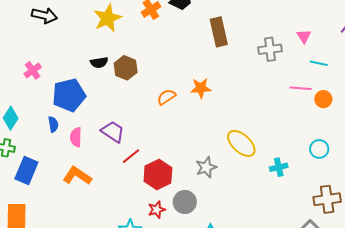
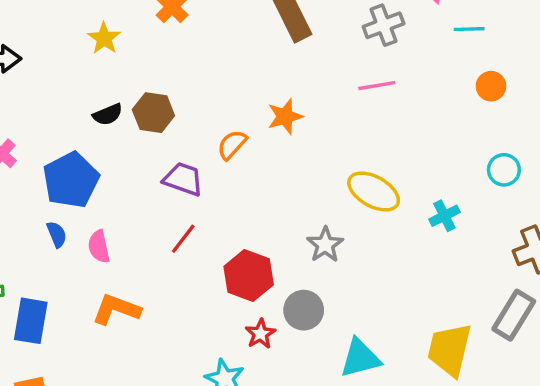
yellow star: (108, 18) -> (104, 38), size x0.7
pink line: (300, 88) -> (377, 86), moved
purple trapezoid: (113, 132) -> (183, 179), moved
red line: (131, 156) -> (183, 239), moved

